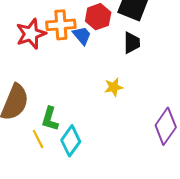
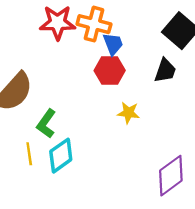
red hexagon: (98, 17) -> (110, 71), moved
yellow line: (38, 139) -> (29, 154), moved

